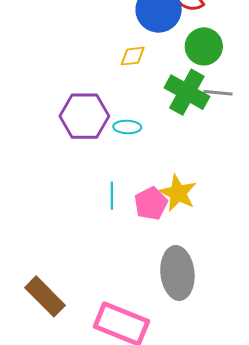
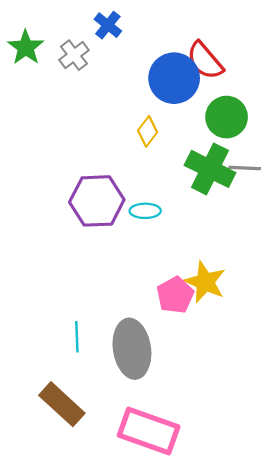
yellow diamond: (133, 56) -> (148, 131), turned -44
cyan line: (112, 196) -> (77, 337), moved
gray ellipse: (177, 273) -> (132, 349), moved

